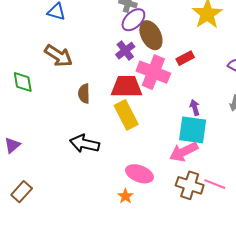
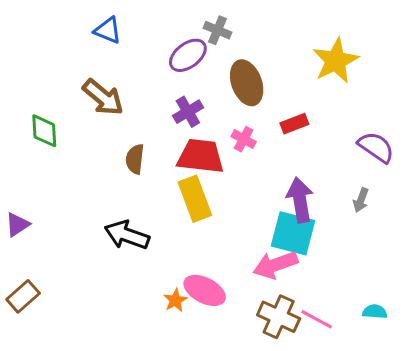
purple ellipse: (133, 20) -> (188, 55), moved
purple cross: (125, 51) -> (188, 112), moved
pink cross: (153, 72) -> (244, 139), size x0.5
purple arrow: (195, 108) -> (300, 200), size x1.8
orange star: (125, 196) -> (175, 300), moved

